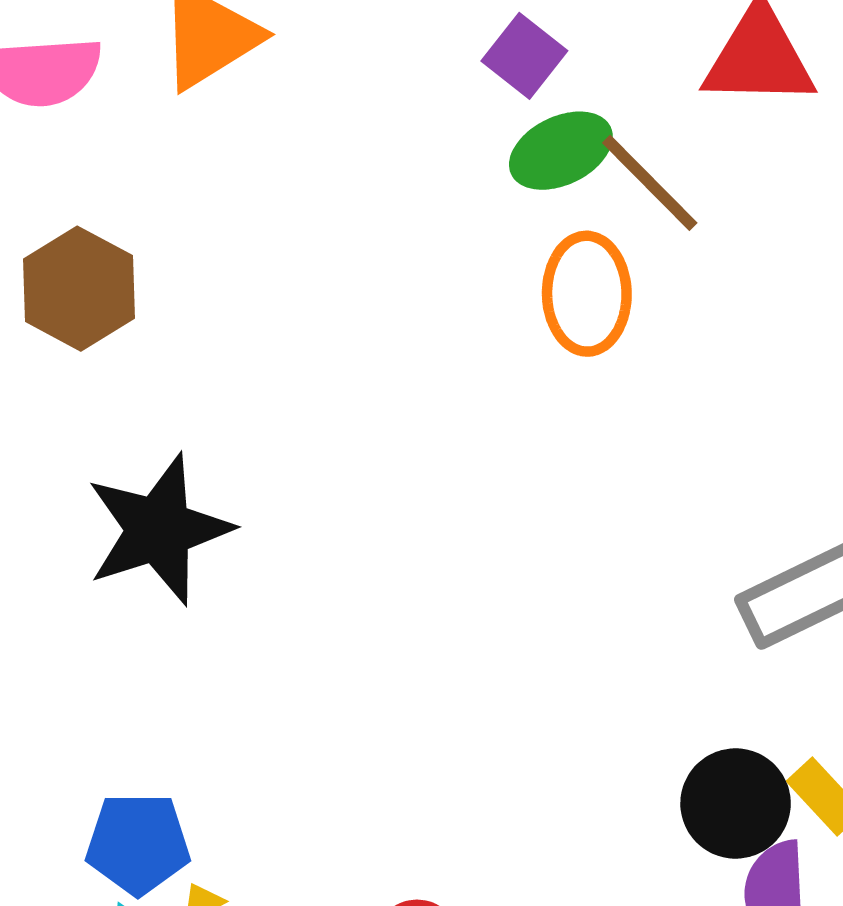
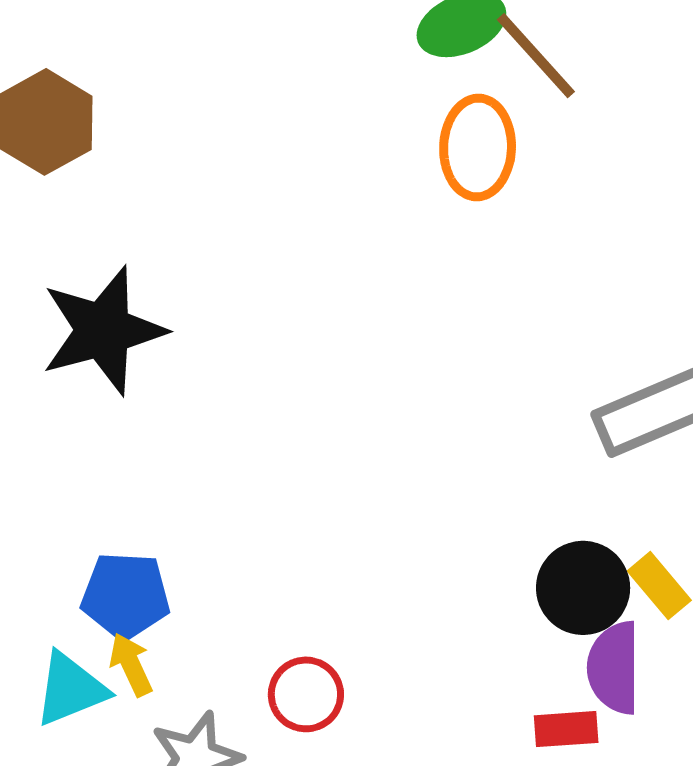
blue pentagon: (138, 844) -> (126, 596), moved

